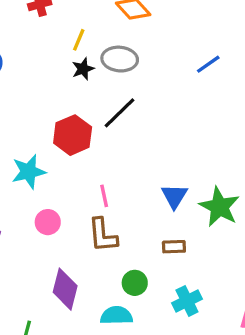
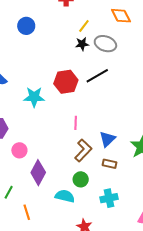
blue triangle: (174, 196) -> (107, 139), moved
pink circle: (48, 222) -> (19, 150), moved
brown L-shape: (103, 235) -> (83, 150), moved, turned -145

